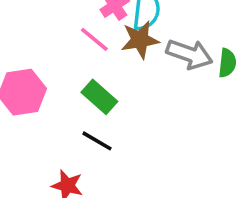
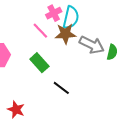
black line: (97, 141) -> (61, 88), moved

